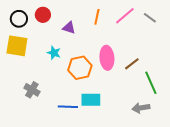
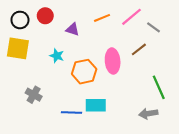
orange line: (97, 17) -> (102, 18), turned 56
gray line: (150, 18) -> (154, 27), moved
brown line: (132, 64) -> (139, 49), moved

